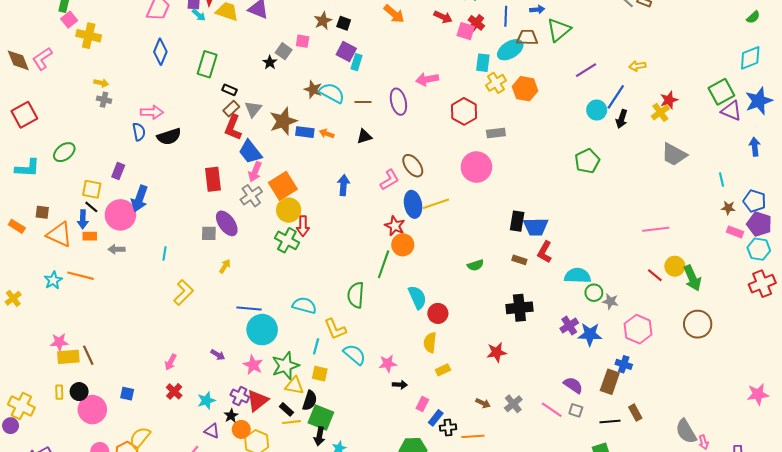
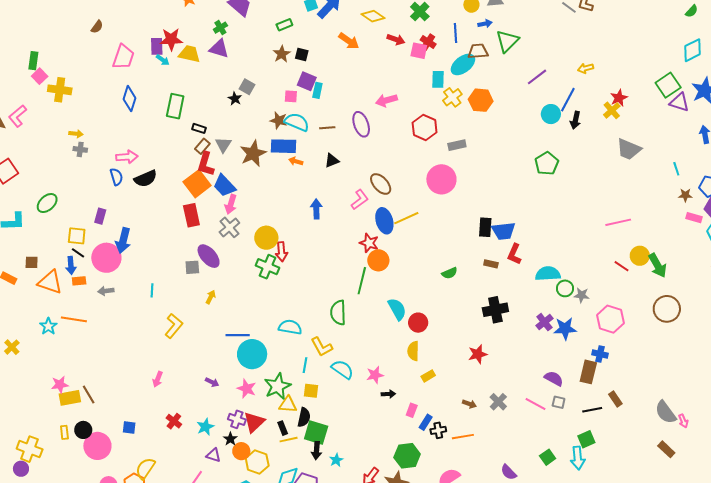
pink square: (303, 41) -> (291, 96), moved
blue rectangle: (305, 132) -> (284, 146), moved, size x1.4
orange square: (283, 186) -> (197, 184), moved
pink arrow: (171, 362) -> (158, 379), moved
black rectangle: (287, 409) -> (283, 428), turned 32

